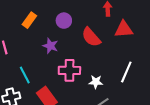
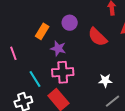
orange rectangle: (29, 20) -> (42, 31), moved
pink cross: (69, 70) -> (63, 72), moved

